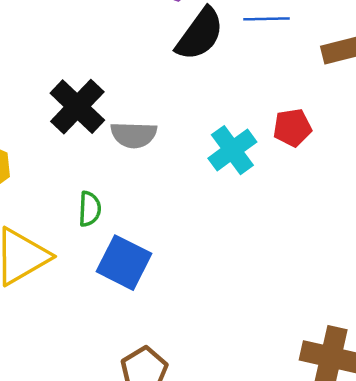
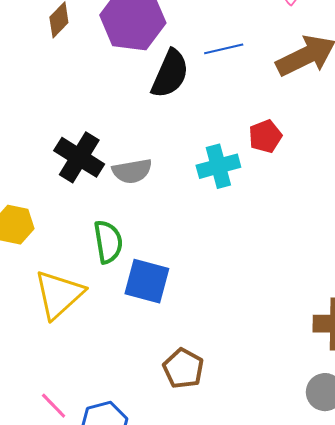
cyan cross: (232, 150) -> (218, 166), turned 33
green semicircle: (90, 209) -> (108, 242), size x1.4

